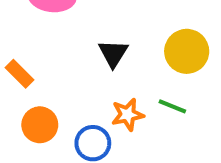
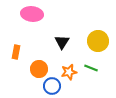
orange rectangle: (19, 74) -> (16, 52), turned 56
orange circle: (40, 125) -> (39, 69), moved

